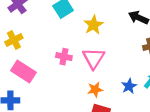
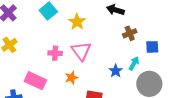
pink rectangle: (23, 72) -> (35, 81), moved
orange star: (95, 90) -> (71, 78), moved

